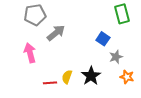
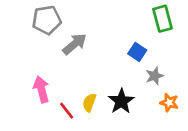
pink arrow: (30, 53) -> (41, 89), moved
red line: (50, 83) -> (67, 111), turned 56

